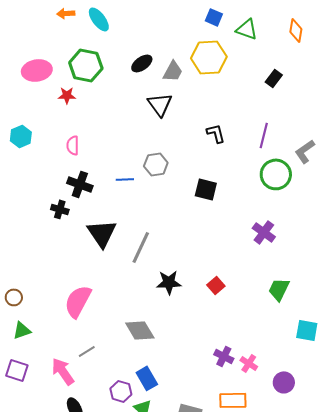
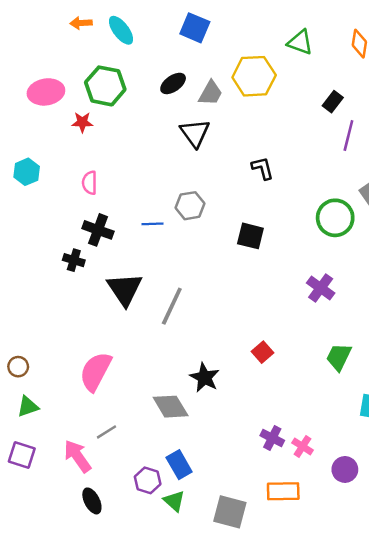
blue square: (214, 17) -> (195, 28), moved, size x1.4
purple line: (264, 135) -> (348, 136), moved
black star: (169, 282) -> (204, 378), moved, turned 30

